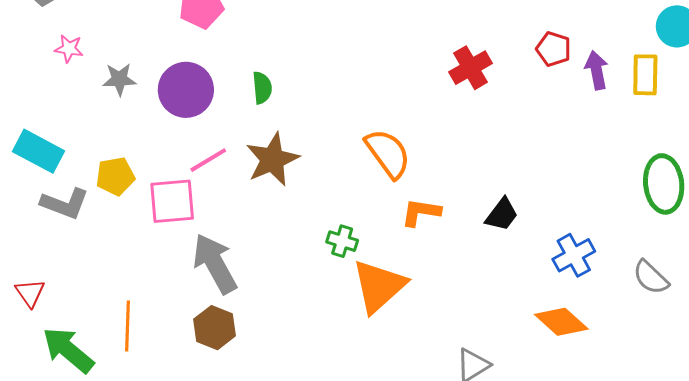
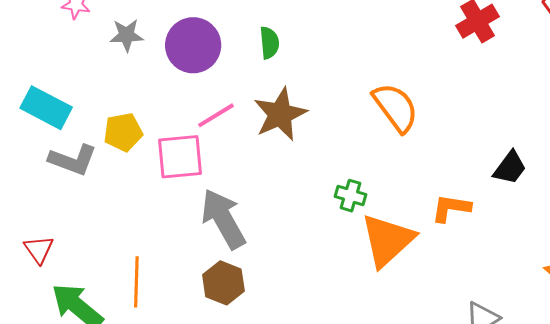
orange L-shape: (421, 212) -> (451, 208), moved

